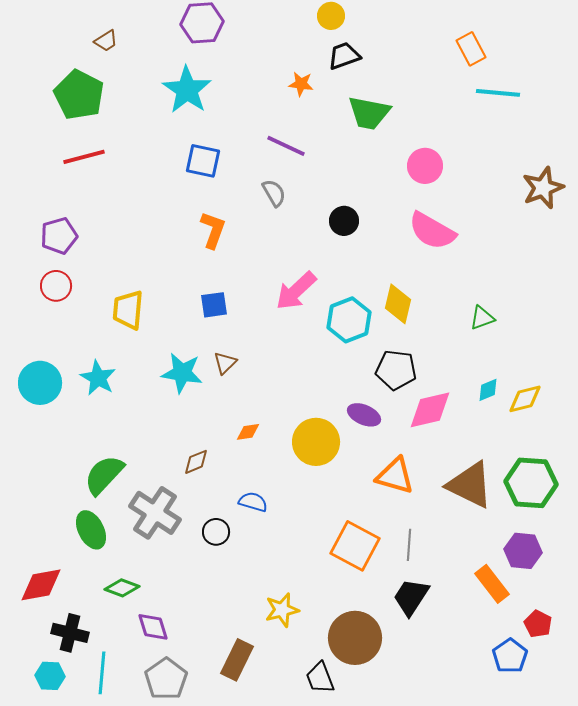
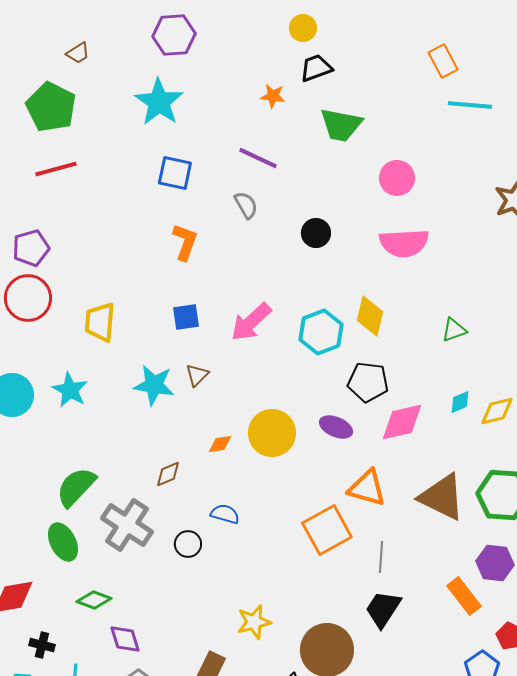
pink semicircle: (432, 231) -> (404, 243), turned -33
red circle: (56, 286) -> (28, 298), size x1.5
pink arrow: (296, 291) -> (251, 322), moved
yellow circle: (316, 442) -> (272, 433), moved
orange square: (355, 546) -> (327, 530), moved, turned 33
black cross: (70, 633) -> (42, 645), size x0.7

